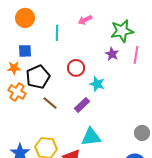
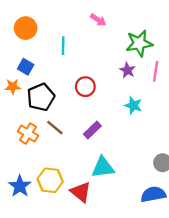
pink arrow: (85, 20) -> (98, 20), moved, turned -120
blue square: (25, 51) -> (26, 67), turned 32
cyan star: (97, 84) -> (133, 105), moved
orange cross: (17, 92) -> (28, 133), moved

